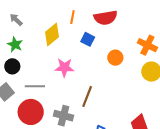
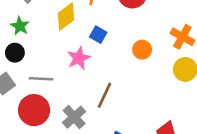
blue square: (88, 39) -> (98, 35), moved
pink star: (64, 68) -> (79, 58), turned -30
gray cross: (64, 116) -> (74, 117), turned 30

